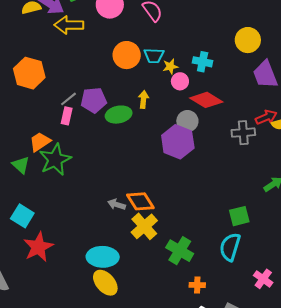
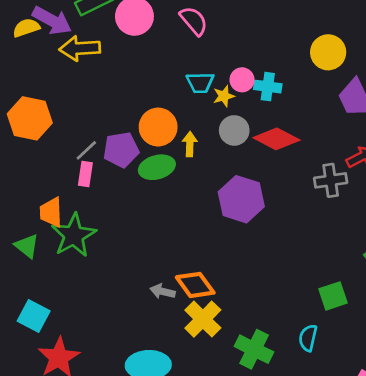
orange circle: (127, 55) -> (158, 127), moved
pink circle: (180, 81) -> (242, 80), moved
gray circle: (187, 121) -> (234, 130), moved
orange trapezoid: (40, 142) -> (51, 212), turned -55
cyan semicircle: (230, 247) -> (308, 338), moved, size x0.7

